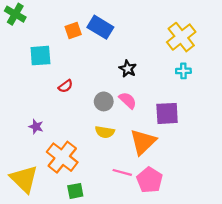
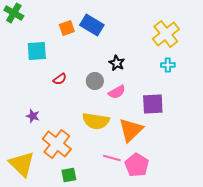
pink semicircle: (128, 100) -> (117, 92), turned 108
gray circle: (104, 101) -> (95, 81), moved
yellow semicircle: (105, 132) -> (96, 121), size x1.5

